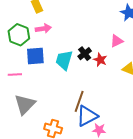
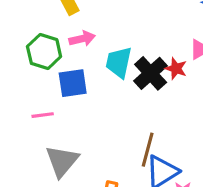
black cross: (85, 54) -> (151, 73), size x1.5
cyan trapezoid: (64, 60) -> (119, 62), moved
red star: (100, 60) -> (176, 69), moved

